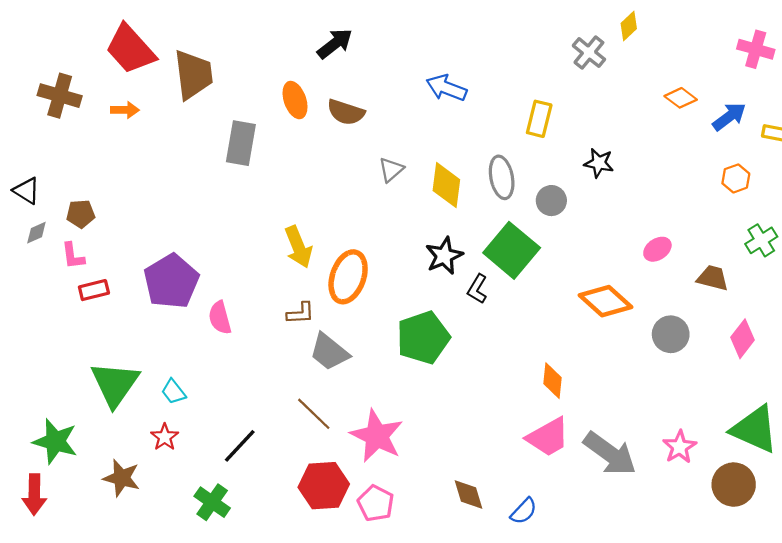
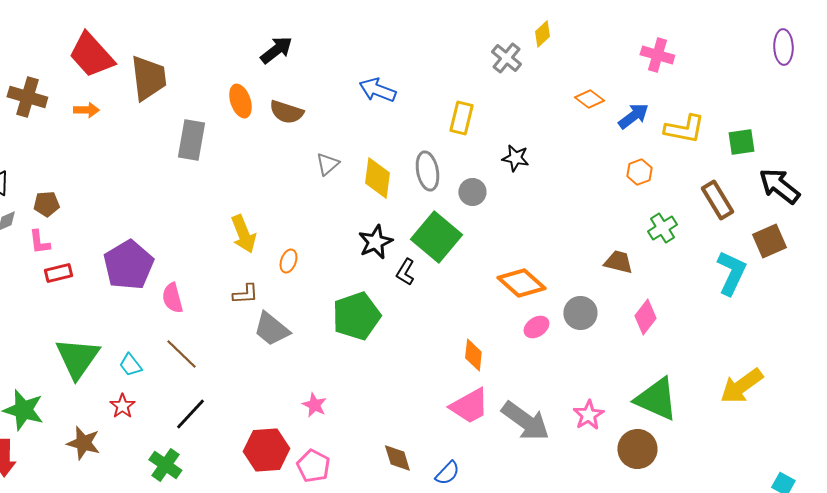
pink ellipse: (657, 249) -> (536, 327), moved
orange ellipse: (348, 277) -> (288, 261), size x0.5
brown line: (314, 414) -> (181, 354), moved
pink star: (377, 436) -> (314, 405), size x0.5

